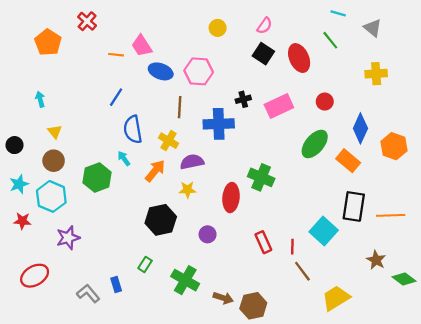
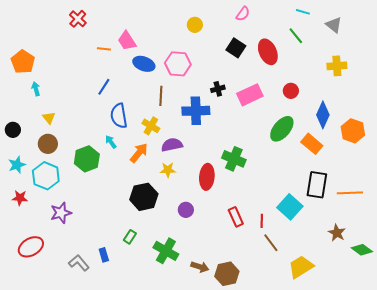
pink semicircle: (264, 26) -> (243, 14), moved
orange pentagon: (48, 42) -> (23, 62), moved

